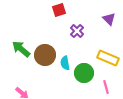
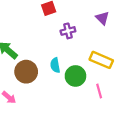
purple cross: (77, 31) -> (68, 31), turned 32
brown circle: (45, 55) -> (26, 72), moved

